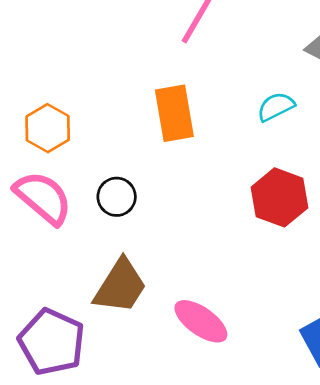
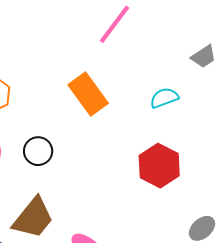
orange rectangle: (174, 113) -> (88, 94), turned -33

